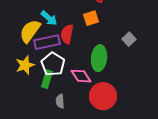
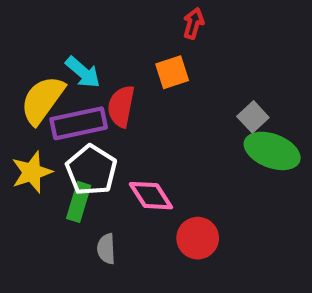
green ellipse: (99, 58) -> (272, 151), moved, turned -75
red circle: (103, 96) -> (198, 238), size x0.7

